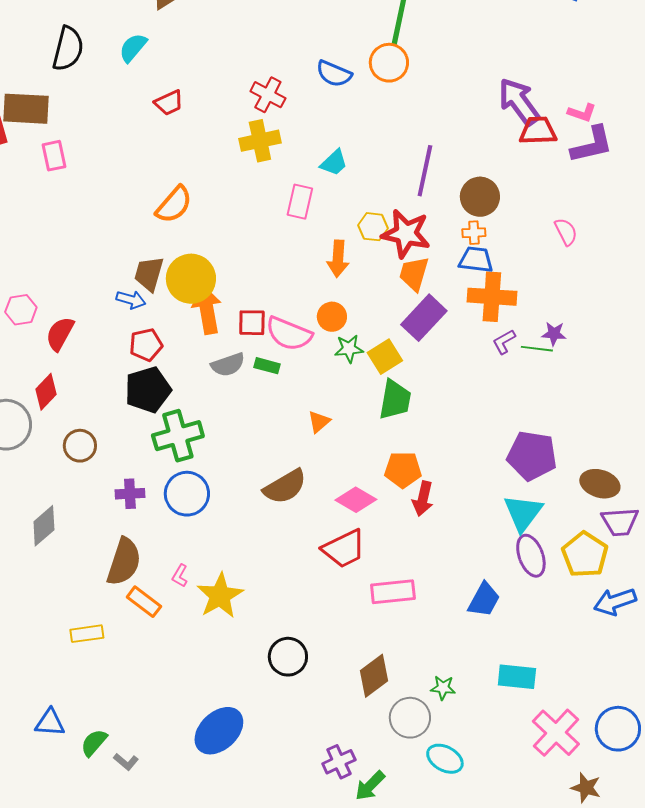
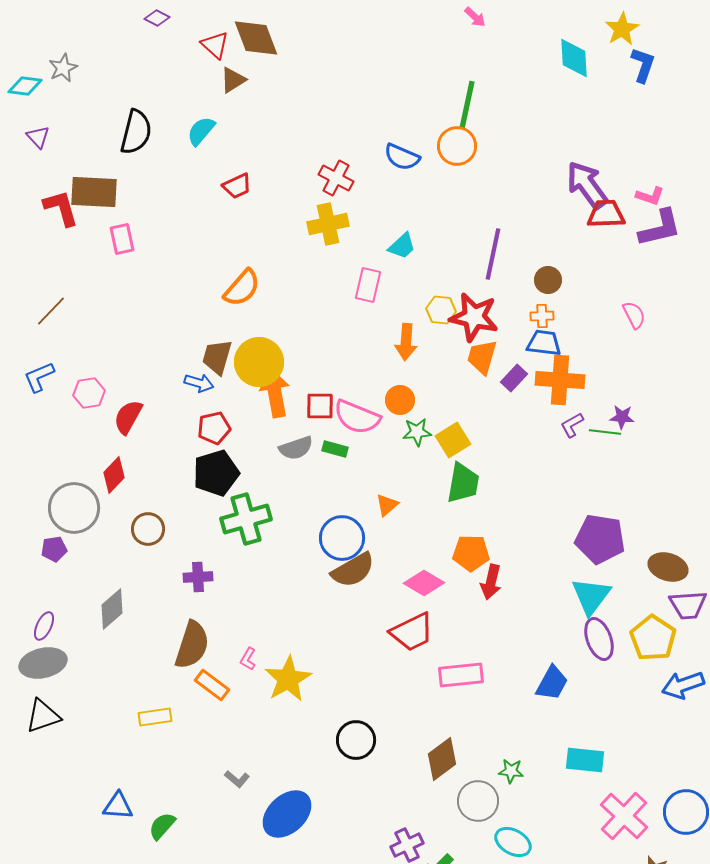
brown circle: (480, 197) -> (548, 280), size x0.7
purple rectangle: (424, 318) -> (514, 378), moved, size x0.6
blue circle: (187, 494) -> (342, 538), moved
gray L-shape: (126, 762) -> (237, 779), moved

